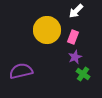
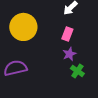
yellow circle: (47, 30) -> (23, 27), moved

